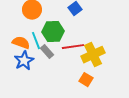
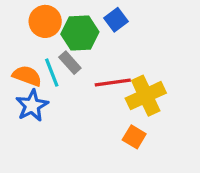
green hexagon: (53, 32) -> (80, 33), moved
gray rectangle: (47, 52) -> (70, 63), moved

